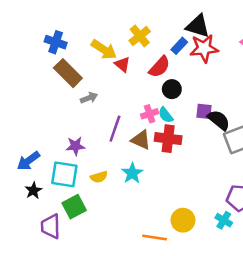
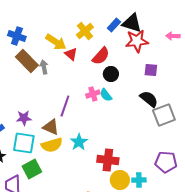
blue rectangle: (179, 46) -> (114, 25), moved
gray arrow: (89, 98) -> (44, 67), moved, turned -80
purple square: (204, 111) -> (151, 70), moved
red cross: (168, 139) -> (108, 160), moved
brown triangle: (141, 140) -> (51, 127), moved
purple star: (75, 146) -> (24, 118), moved
yellow semicircle: (99, 177) -> (52, 145), size x1.5
cyan cross: (224, 220) -> (139, 180), moved, turned -32

